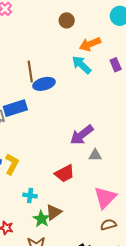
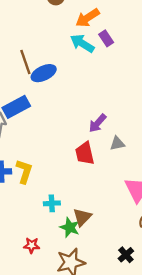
purple rectangle: (116, 65) -> (106, 38), moved
purple arrow: (82, 135) -> (98, 123), size x0.7
red trapezoid: (65, 173) -> (85, 153), moved, turned 115

